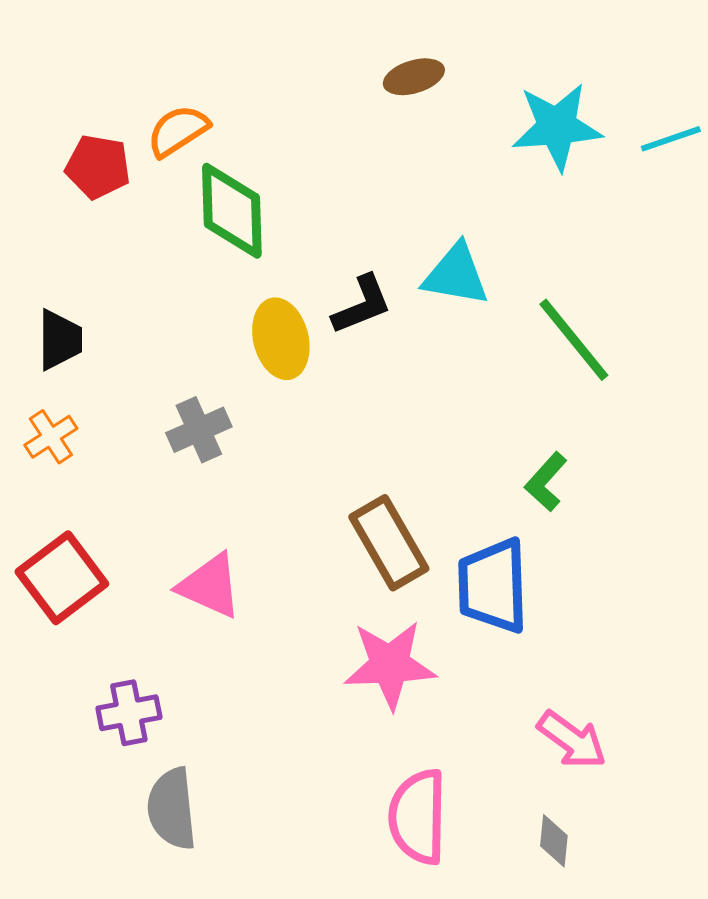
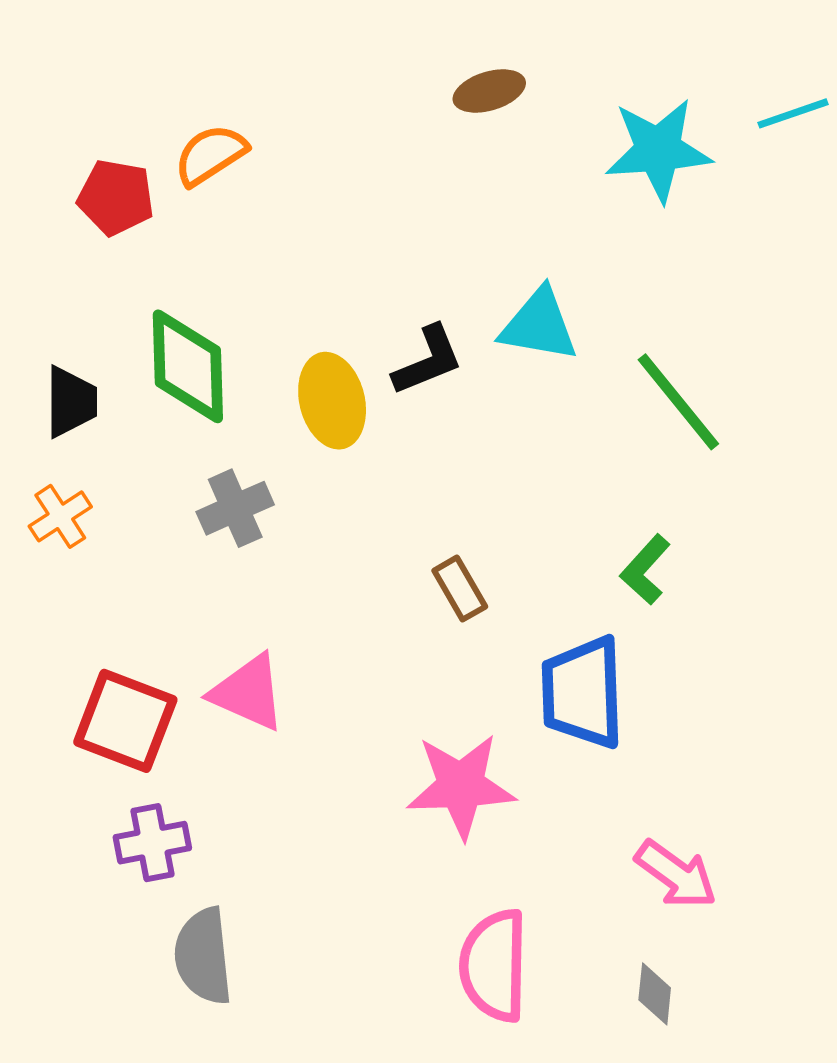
cyan line: (671, 139) -> (793, 113), moved
green diamond: (232, 211) -> (188, 366), moved
brown rectangle: (389, 543) -> (460, 589), moved, size x0.6
red square: (62, 578) -> (125, 721), moved, turned -32

